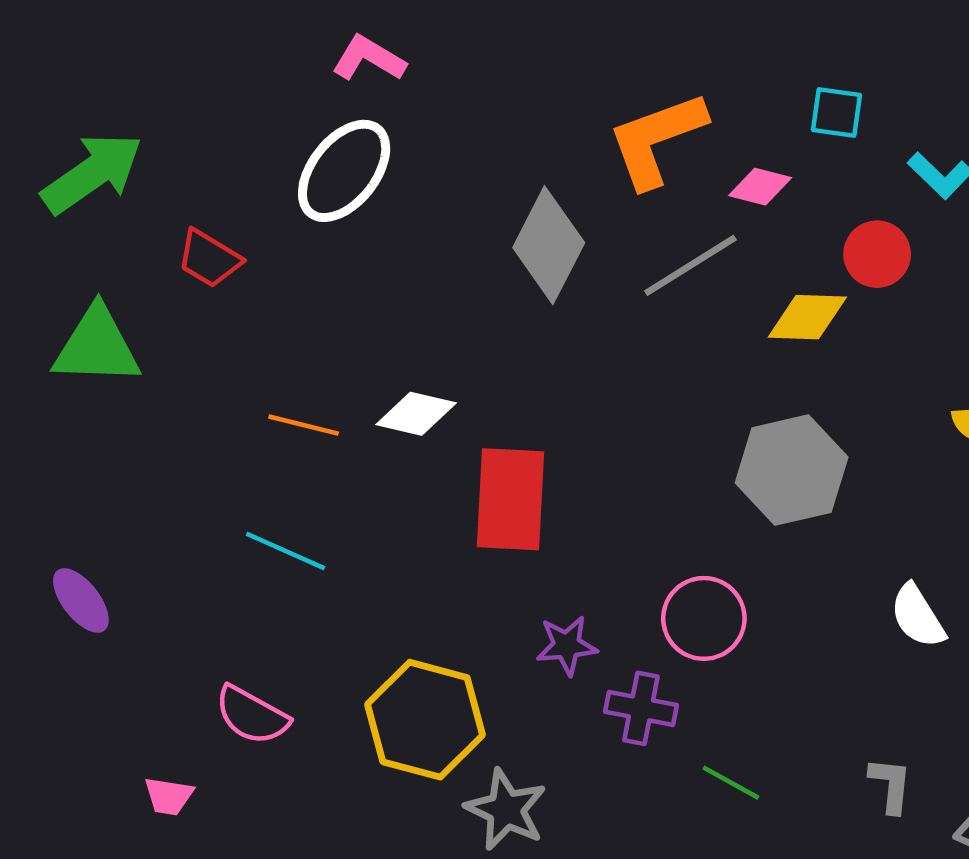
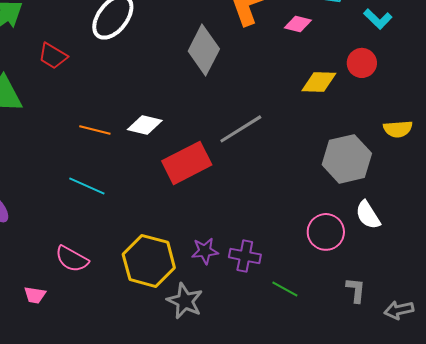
red circle: (877, 254) -> (362, 63), moved
gray line: (690, 265) -> (241, 129), moved
gray hexagon: (792, 470) -> (347, 159), moved
red rectangle: (510, 499) -> (187, 163), turned 60
pink circle: (704, 618) -> (326, 232), moved
purple star: (567, 645) -> (205, 251), moved

